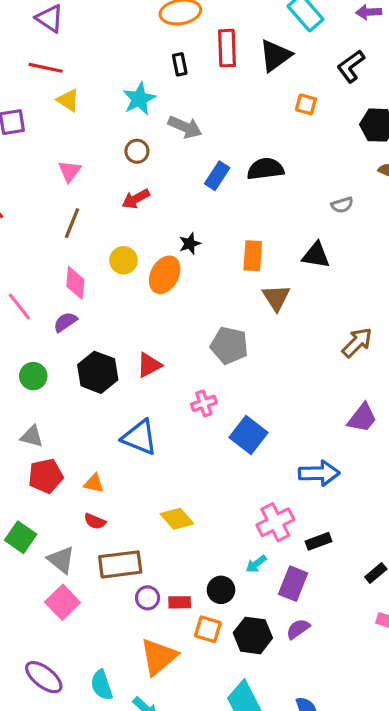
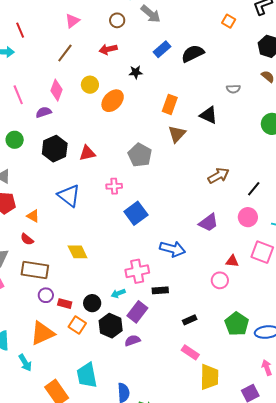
black semicircle: (265, 169) -> (193, 54), turned -35
black star: (190, 244) -> (136, 72), moved
black hexagon: (253, 635) -> (111, 326), moved

